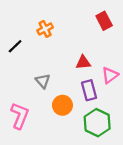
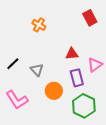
orange cross: (45, 29) -> (39, 25), turned -32
black line: (15, 46) -> (13, 64), moved
pink L-shape: (20, 116) -> (17, 100), turned 125

